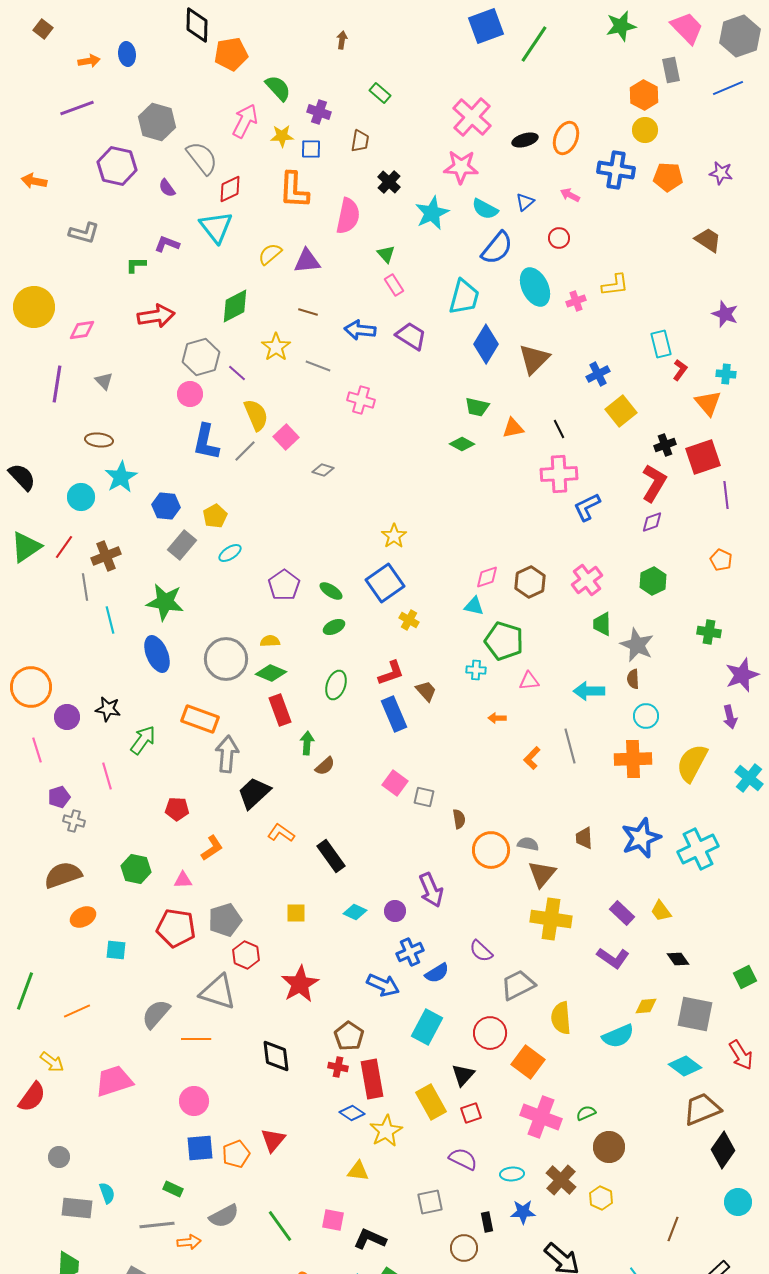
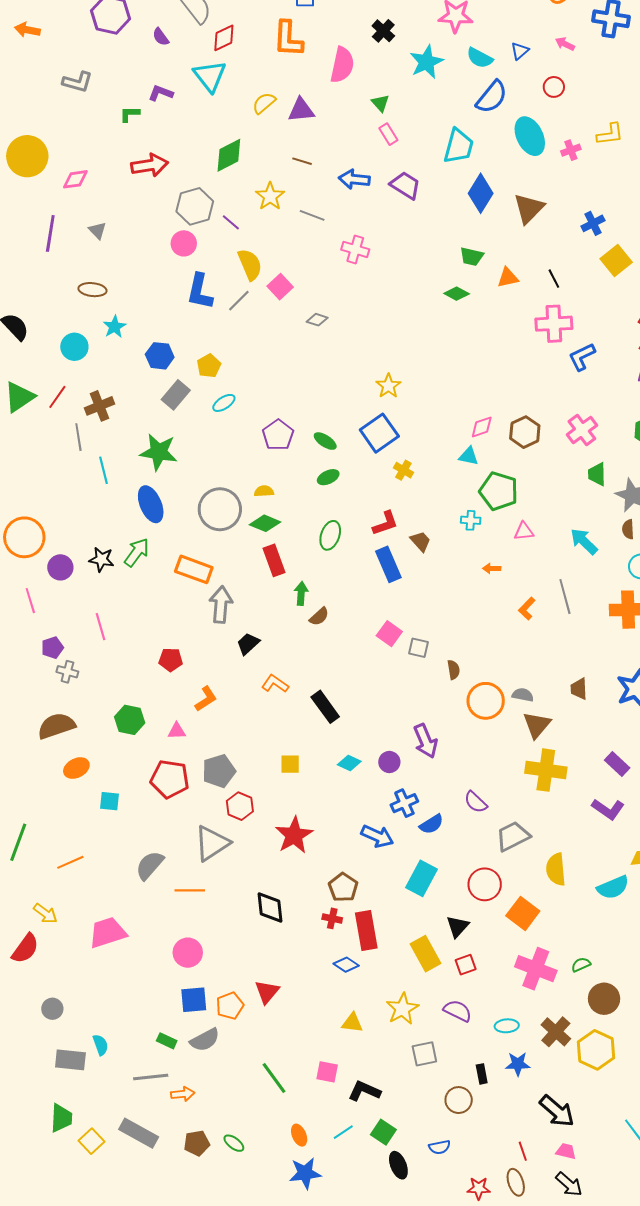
cyan star: (121, 477) -> (115, 327), size x0.7
cyan arrow: (589, 691) -> (584, 541), turned 44
green arrow: (143, 740) -> (137, 552), moved
black trapezoid: (254, 793) -> (248, 644), size x0.7
gray triangle: (218, 992) -> (212, 843), turned -51
yellow star: (386, 1131) -> (402, 1009), moved
yellow hexagon: (601, 1198) -> (596, 1050), size x1.6
gray semicircle: (224, 1216) -> (205, 1040), moved

